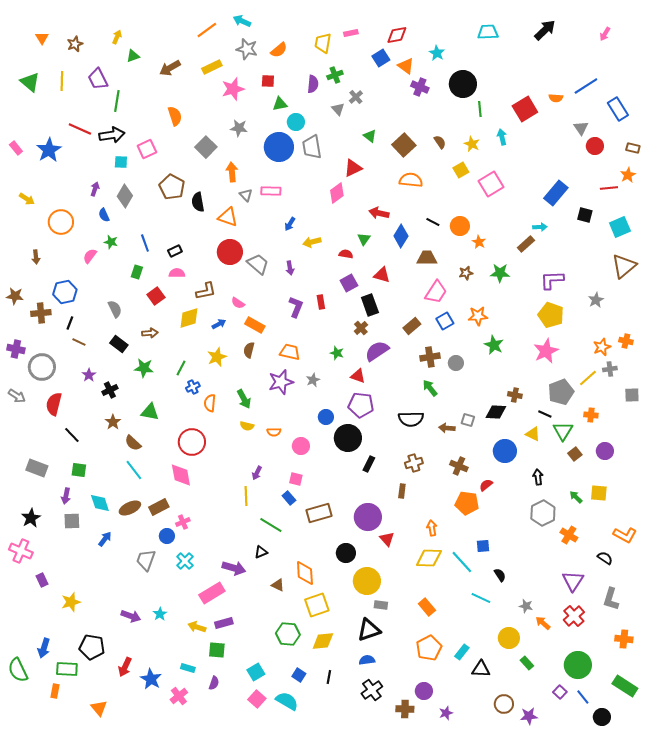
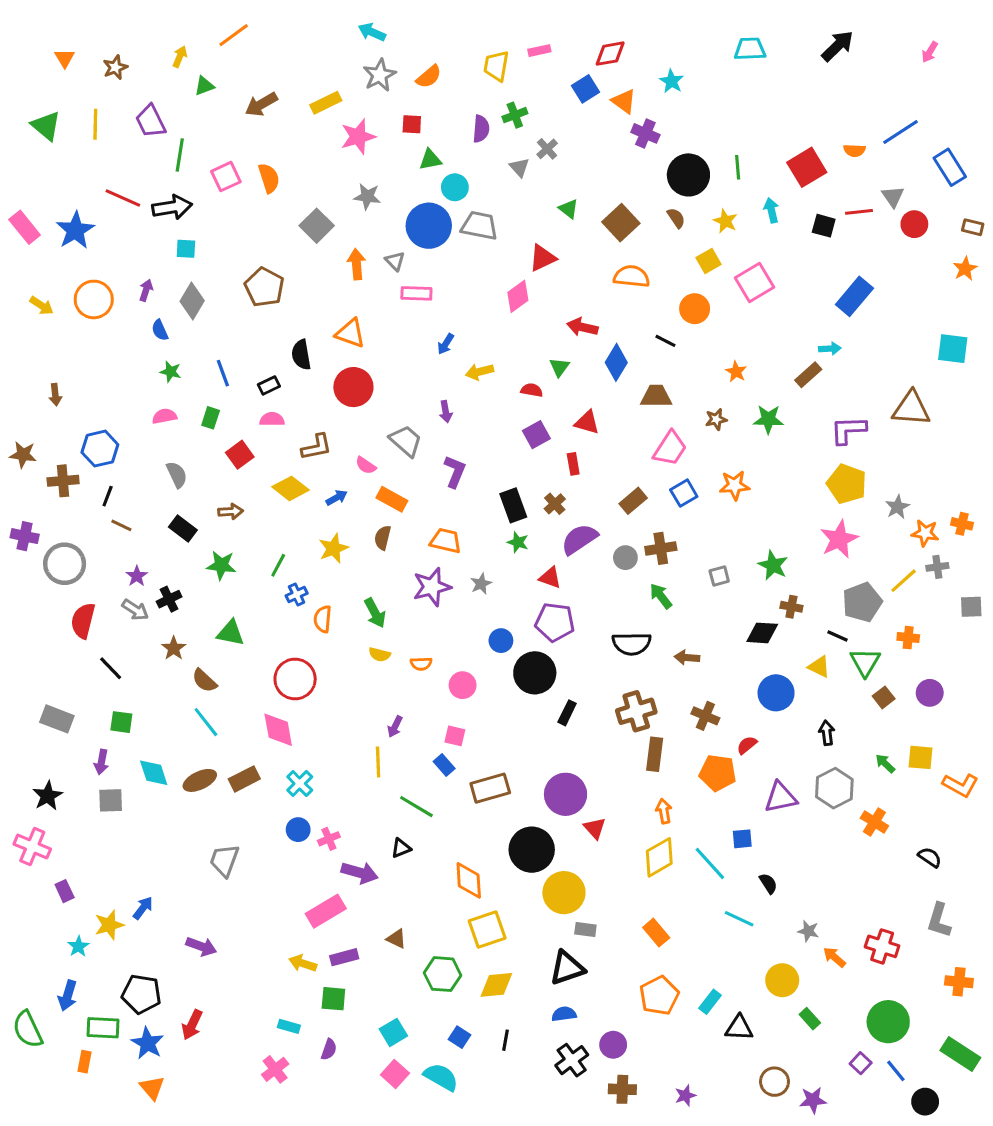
orange line: (207, 30) -> (234, 35), moved
gray star: (247, 49) -> (380, 75), turned 30
black circle: (463, 84) -> (688, 175), moved
gray trapezoid: (312, 147) -> (479, 226), turned 110
pink rectangle: (16, 148) -> (25, 227), size x1.5
pink square: (147, 149) -> (226, 177), moved
red line: (609, 188) -> (859, 212), moved
gray triangle: (246, 195) -> (395, 261), moved
black semicircle: (198, 202) -> (301, 355), moved
black square: (585, 215) -> (824, 226), moved
orange circle: (61, 222) -> (94, 299), moved
orange circle: (460, 226) -> (695, 309), moved
cyan square: (620, 227) -> (953, 349), turned 30
pink semicircle: (90, 256) -> (164, 416), moved, turned 42
gray trapezoid: (258, 264) -> (406, 441), moved
brown triangle: (624, 266) -> (911, 409), moved, turned 44
gray star: (596, 300) -> (897, 507), moved
red rectangle: (321, 302) -> (573, 464), moved
black rectangle: (370, 305) -> (513, 505), moved
yellow diamond: (189, 318) -> (290, 488), turned 55
green star: (494, 345) -> (773, 565), moved
orange star: (602, 347) -> (925, 533), turned 30
gray circle: (456, 363) -> (625, 558), moved
gray arrow: (17, 396) -> (135, 610), moved
gray square: (468, 420) -> (719, 576), moved, turned -32
brown cross: (414, 463) -> (636, 711), size x1.4
brown rectangle: (402, 491) -> (655, 754), moved, size x1.5
pink cross: (183, 522) -> (329, 839), moved
orange L-shape: (625, 535) -> (960, 785), moved
blue circle: (167, 536) -> (298, 830), moved
blue arrow: (105, 539) -> (143, 908), moved
black circle: (346, 553) -> (532, 850), size x1.5
yellow diamond: (429, 558) -> (659, 857), turned -32
cyan cross: (185, 561) -> (300, 784), moved
purple triangle: (573, 581) -> (781, 797), moved, turned 45
brown triangle: (278, 585) -> (396, 939), moved
cyan star: (160, 614) -> (78, 946), moved
red cross: (574, 616) -> (882, 946), turned -30
blue star: (151, 679) -> (148, 1043), moved
purple circle: (424, 691) -> (613, 1045), moved

